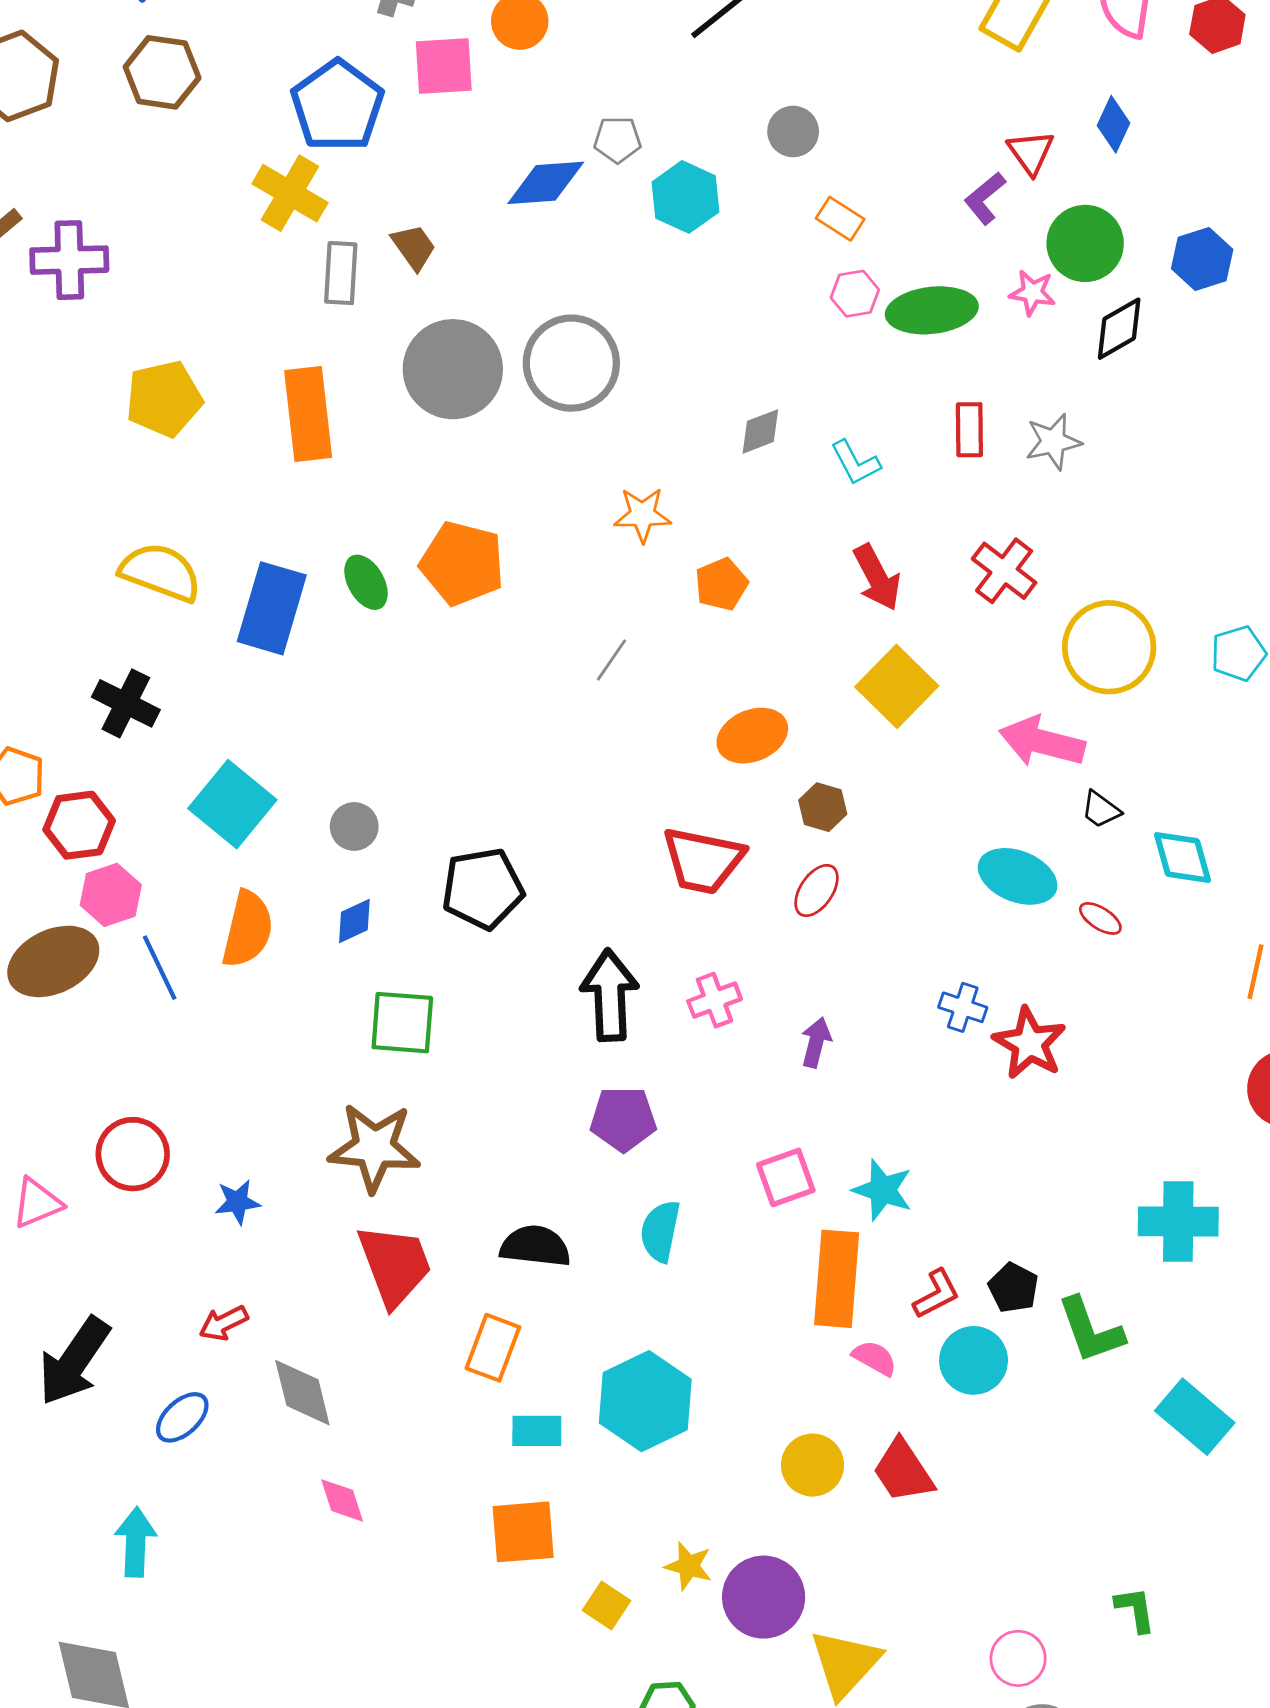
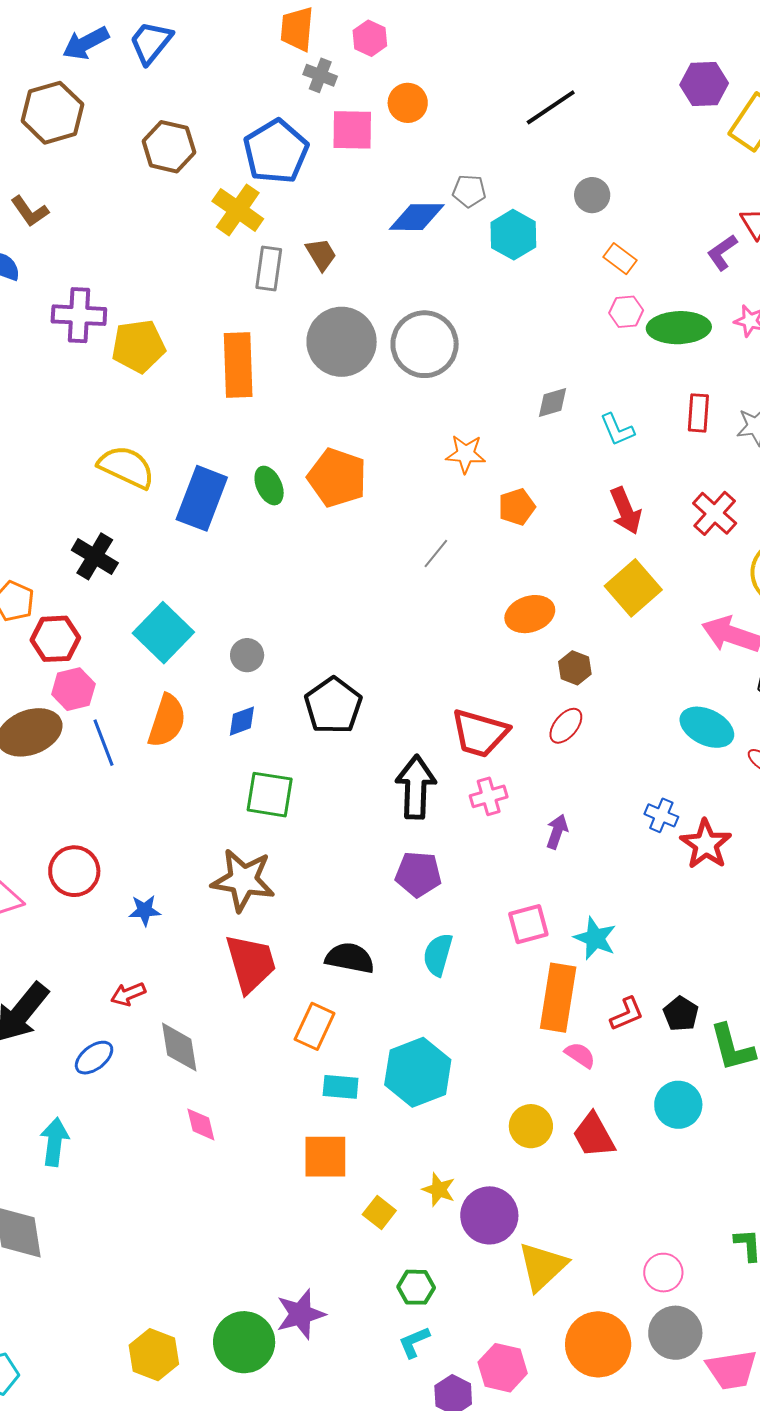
brown hexagon: (162, 72) -> (169, 147), moved
purple cross: (69, 260) -> (79, 315), moved
red trapezoid: (703, 860) -> (480, 733), moved
black pentagon: (483, 889) -> (333, 706), turned -30
cyan circle: (974, 1360) -> (678, 1105), moved

